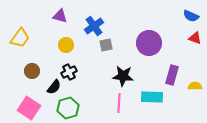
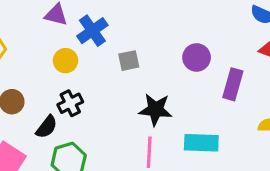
blue cross: (94, 26) -> (92, 31), moved
purple circle: (149, 43) -> (197, 57), size x0.7
purple rectangle: (172, 75) -> (233, 84), moved

